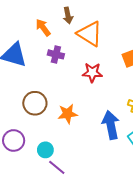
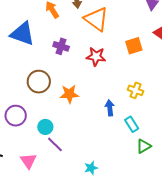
purple cross: (56, 54) -> (61, 46), moved
blue arrow: (111, 125) -> (110, 108), size x0.6

